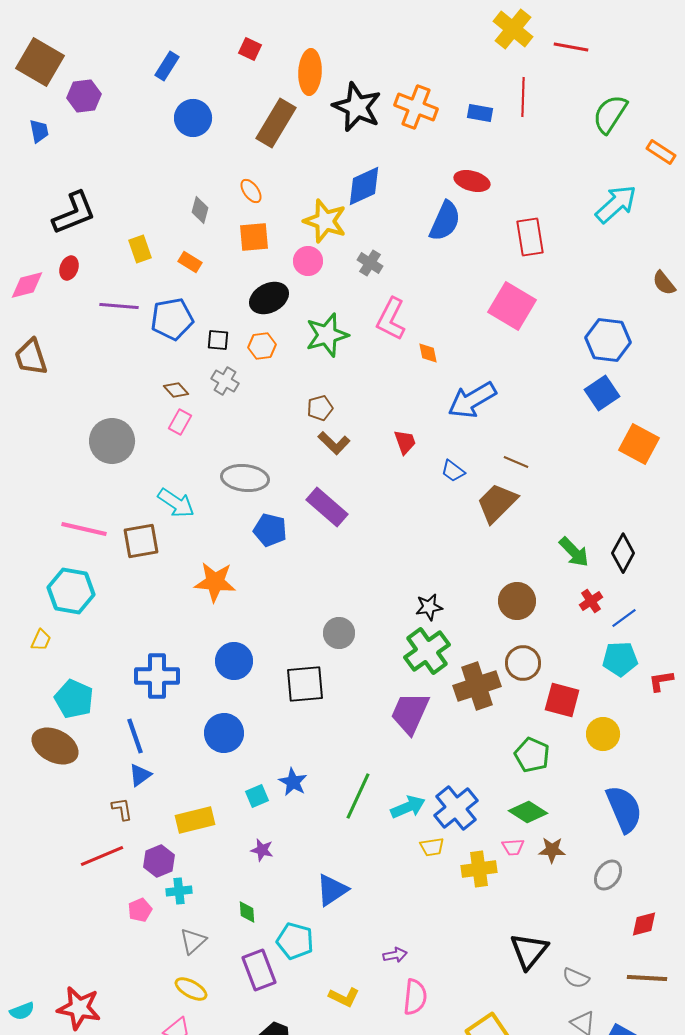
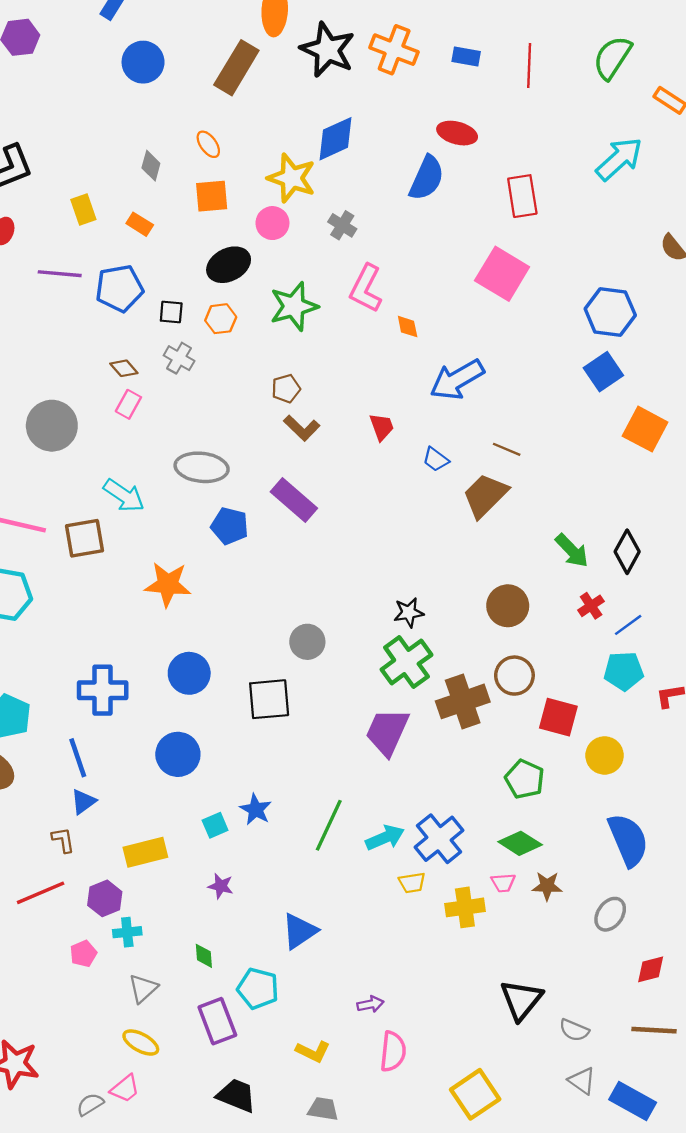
red line: (523, 97) -> (529, 65), moved

